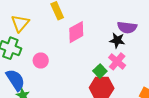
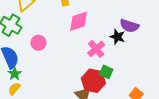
pink cross: (117, 61) -> (96, 49), moved
green square: (100, 71) -> (106, 72), moved, turned -32

